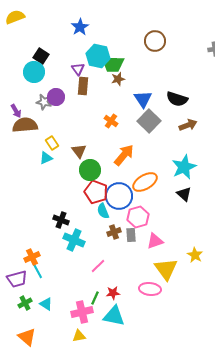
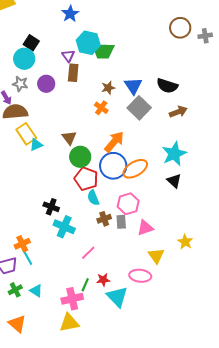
brown circle: (155, 41) -> (180, 28), moved
brown star: (118, 79) -> (108, 88), moved
gray star: (44, 102) -> (20, 84), moved
yellow rectangle: (52, 143) -> (26, 134), moved, size x1.5
blue circle: (119, 196) -> (113, 166), moved
yellow triangle: (166, 269) -> (156, 256), size x0.7
cyan triangle: (114, 316) -> (117, 297), moved, turned 35
yellow triangle: (79, 336) -> (69, 323), size x1.5

